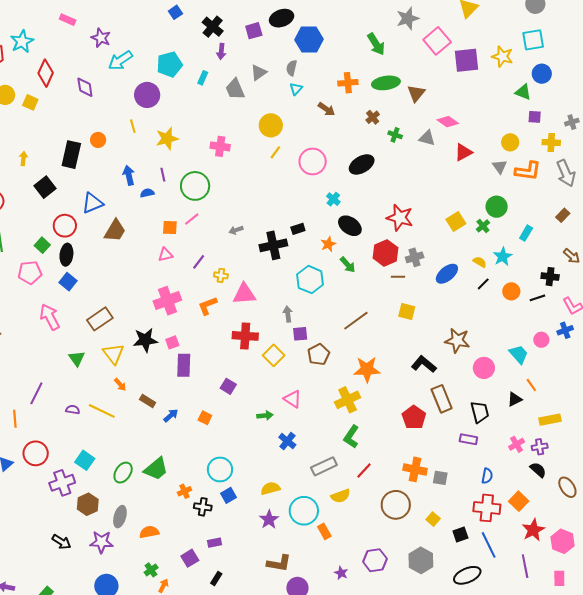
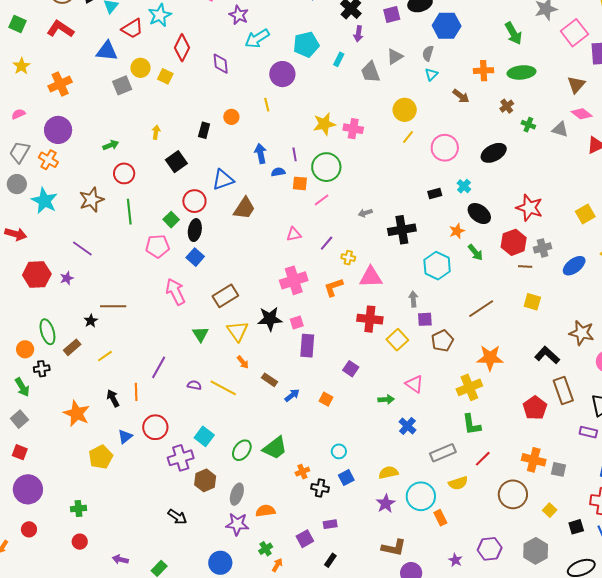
brown triangle: (416, 93) -> (576, 85), moved
yellow star: (167, 139) -> (324, 124), moved
black rectangle: (71, 155) -> (204, 130), size x0.6
orange square: (170, 227) -> (300, 183), moved
black rectangle: (298, 229) -> (435, 194), moved
green L-shape: (351, 437) -> (471, 424), turned -45
cyan circle: (220, 469) -> (339, 451), size x0.6
purple star: (101, 542) -> (237, 524), moved

